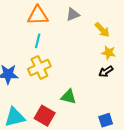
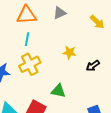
yellow arrow: (102, 30) -> (97, 22), moved
yellow star: (109, 53) -> (69, 52), moved

